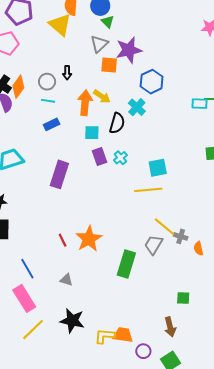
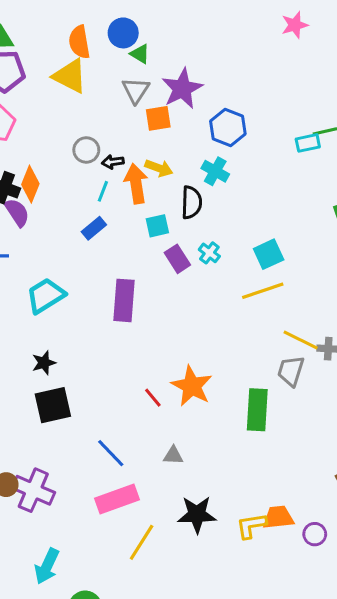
black arrow: (67, 73) -> (113, 162), moved, turned 96
gray circle: (47, 82) -> (86, 150), moved
cyan line: (48, 101) -> (103, 191), moved, turned -64
pink rectangle: (24, 298) -> (117, 499), turned -64

